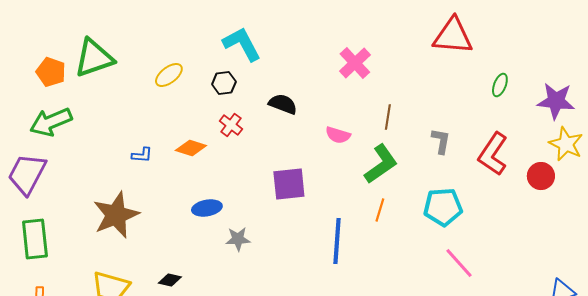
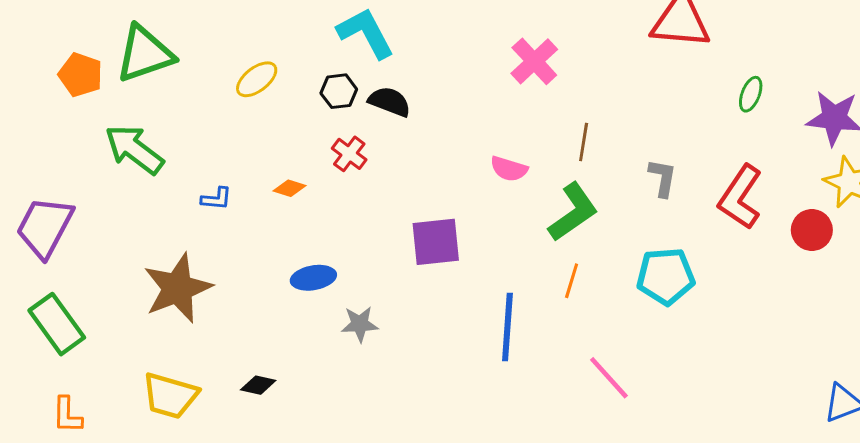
black semicircle: (283, 104) -> (390, 102), moved
green arrow: (51, 122) -> (134, 149), moved, turned 60
orange diamond: (191, 148) -> (290, 188), size x0.7
green rectangle: (35, 239) -> (57, 324), turned -30
pink line: (459, 263) -> (609, 378), moved

